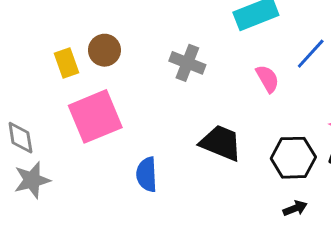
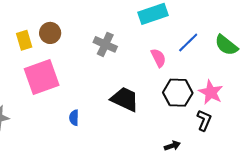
black hexagon: (293, 158) -> (178, 93), moved
blue semicircle: (147, 174) -> (74, 118), size x0.7

